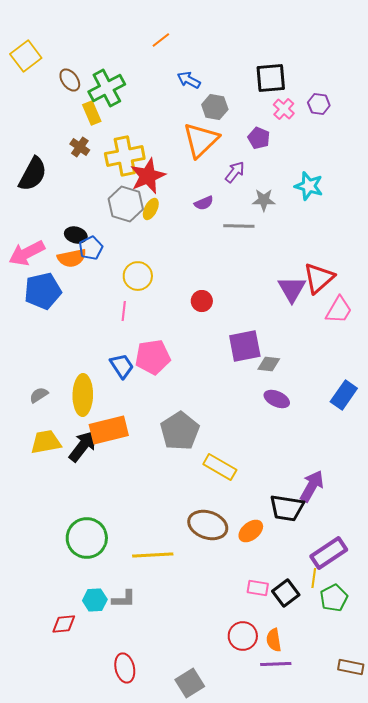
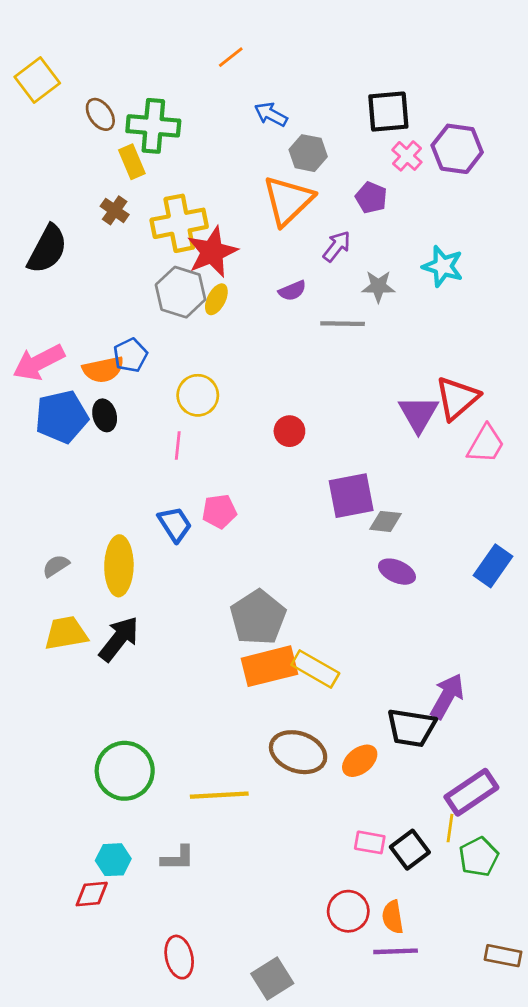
green cross: (107, 88) -> (153, 126), turned 33
purple hexagon: (319, 104) -> (457, 149), size x1.6
black ellipse: (76, 235) -> (105, 415), moved, turned 60
pink pentagon: (153, 357) -> (219, 511), size x0.7
orange rectangle: (109, 430) -> (269, 666), moved
cyan hexagon: (95, 600) -> (113, 860), moved

